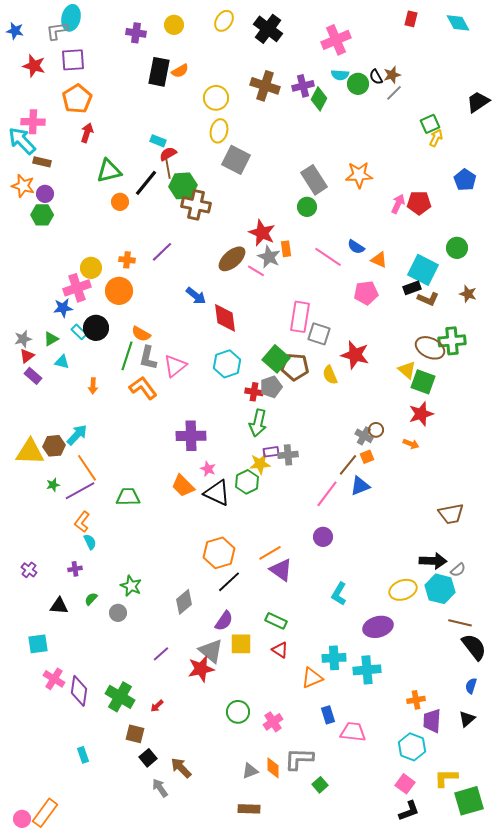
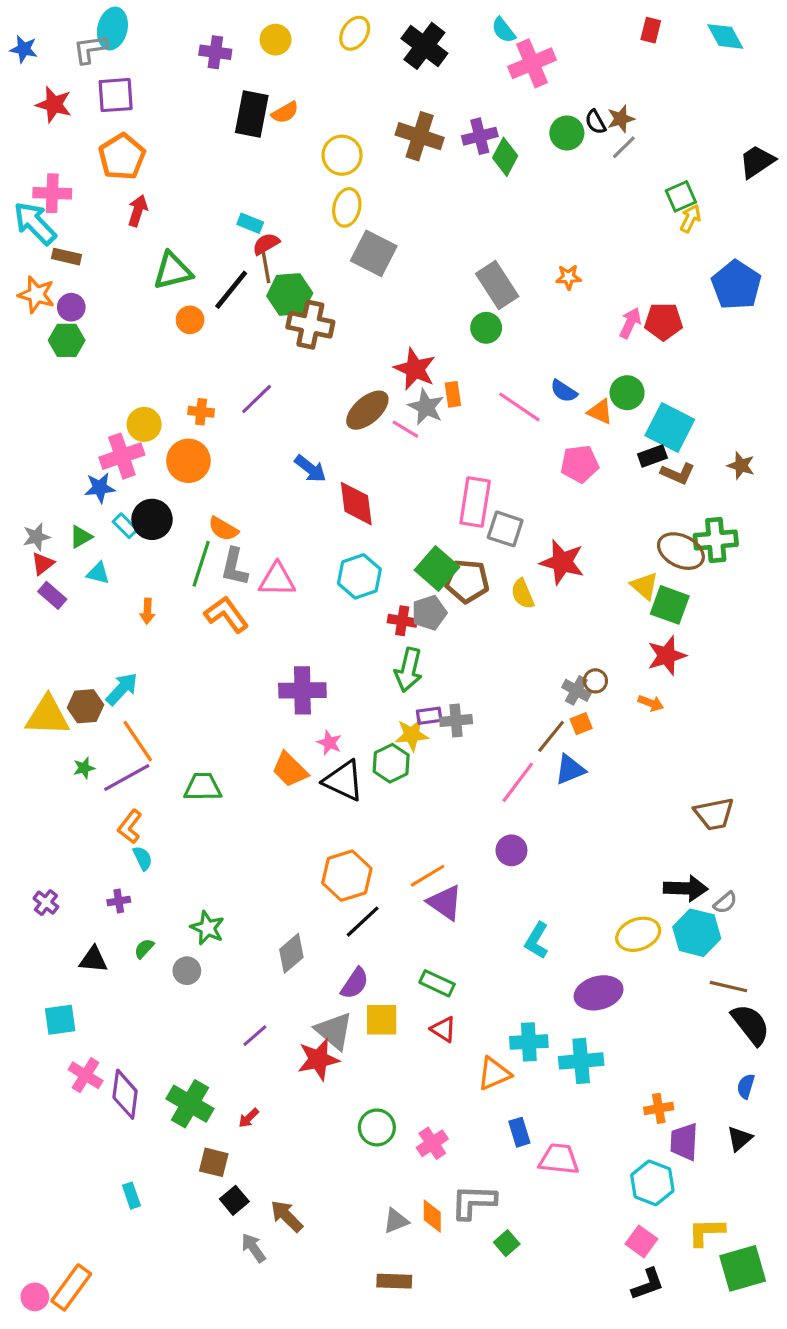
cyan semicircle: (340, 75) -> (504, 30), moved, turned 48
orange star: (359, 175) -> (568, 277), size x0.6
blue pentagon: (465, 180) -> (736, 285), size x1.4
green circle: (457, 248) -> (627, 393), moved
pink triangle: (175, 366) -> (277, 580), turned 40

